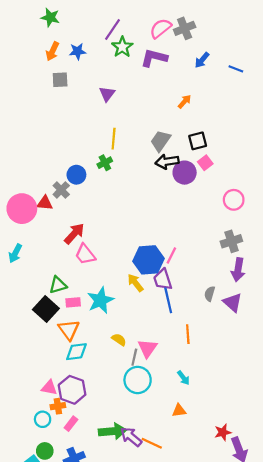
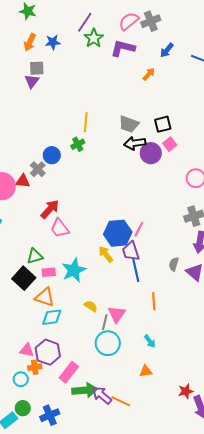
purple triangle: (107, 94) -> (32, 81), moved
orange arrow: (185, 102) -> (149, 74), moved
gray trapezoid: (161, 141) -> (129, 124), turned -105
orange triangle: (69, 330) -> (45, 297), turned -35
pink rectangle: (71, 424) -> (69, 372), moved, size x1.5

